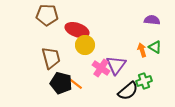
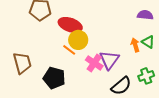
brown trapezoid: (51, 58) -> (22, 63), moved
green cross: (144, 81) -> (146, 76), moved
orange line: (76, 84) -> (69, 50), moved

